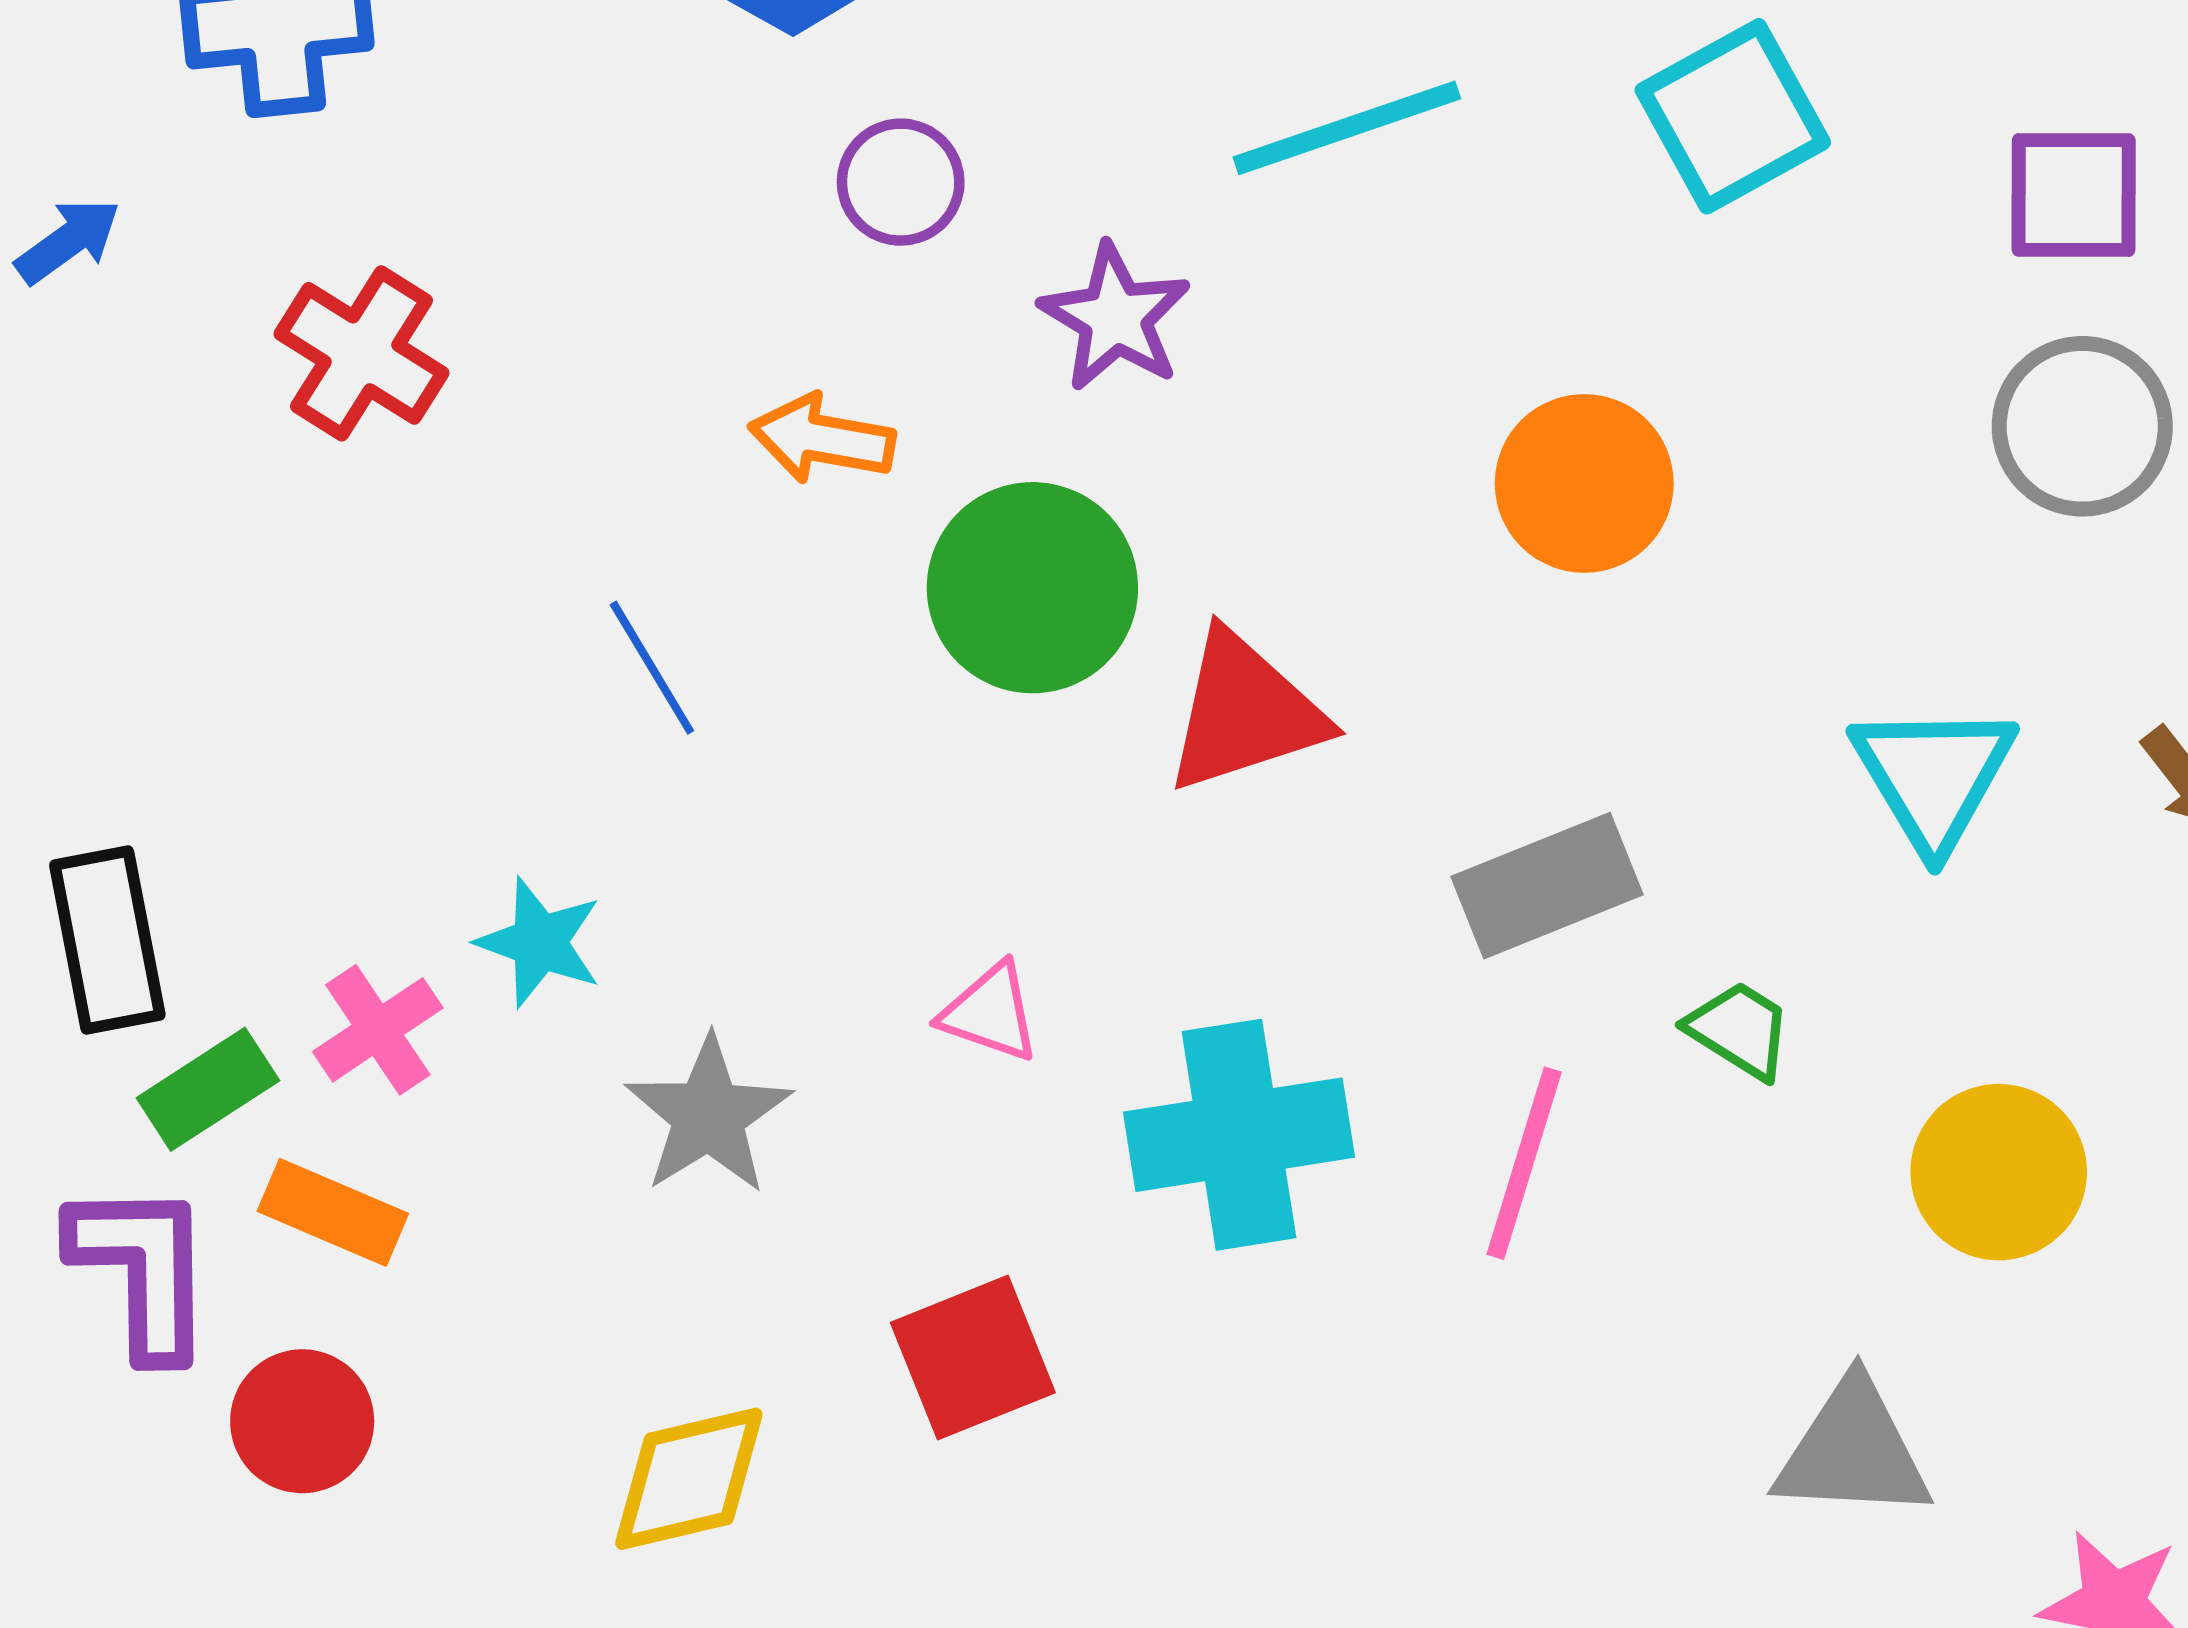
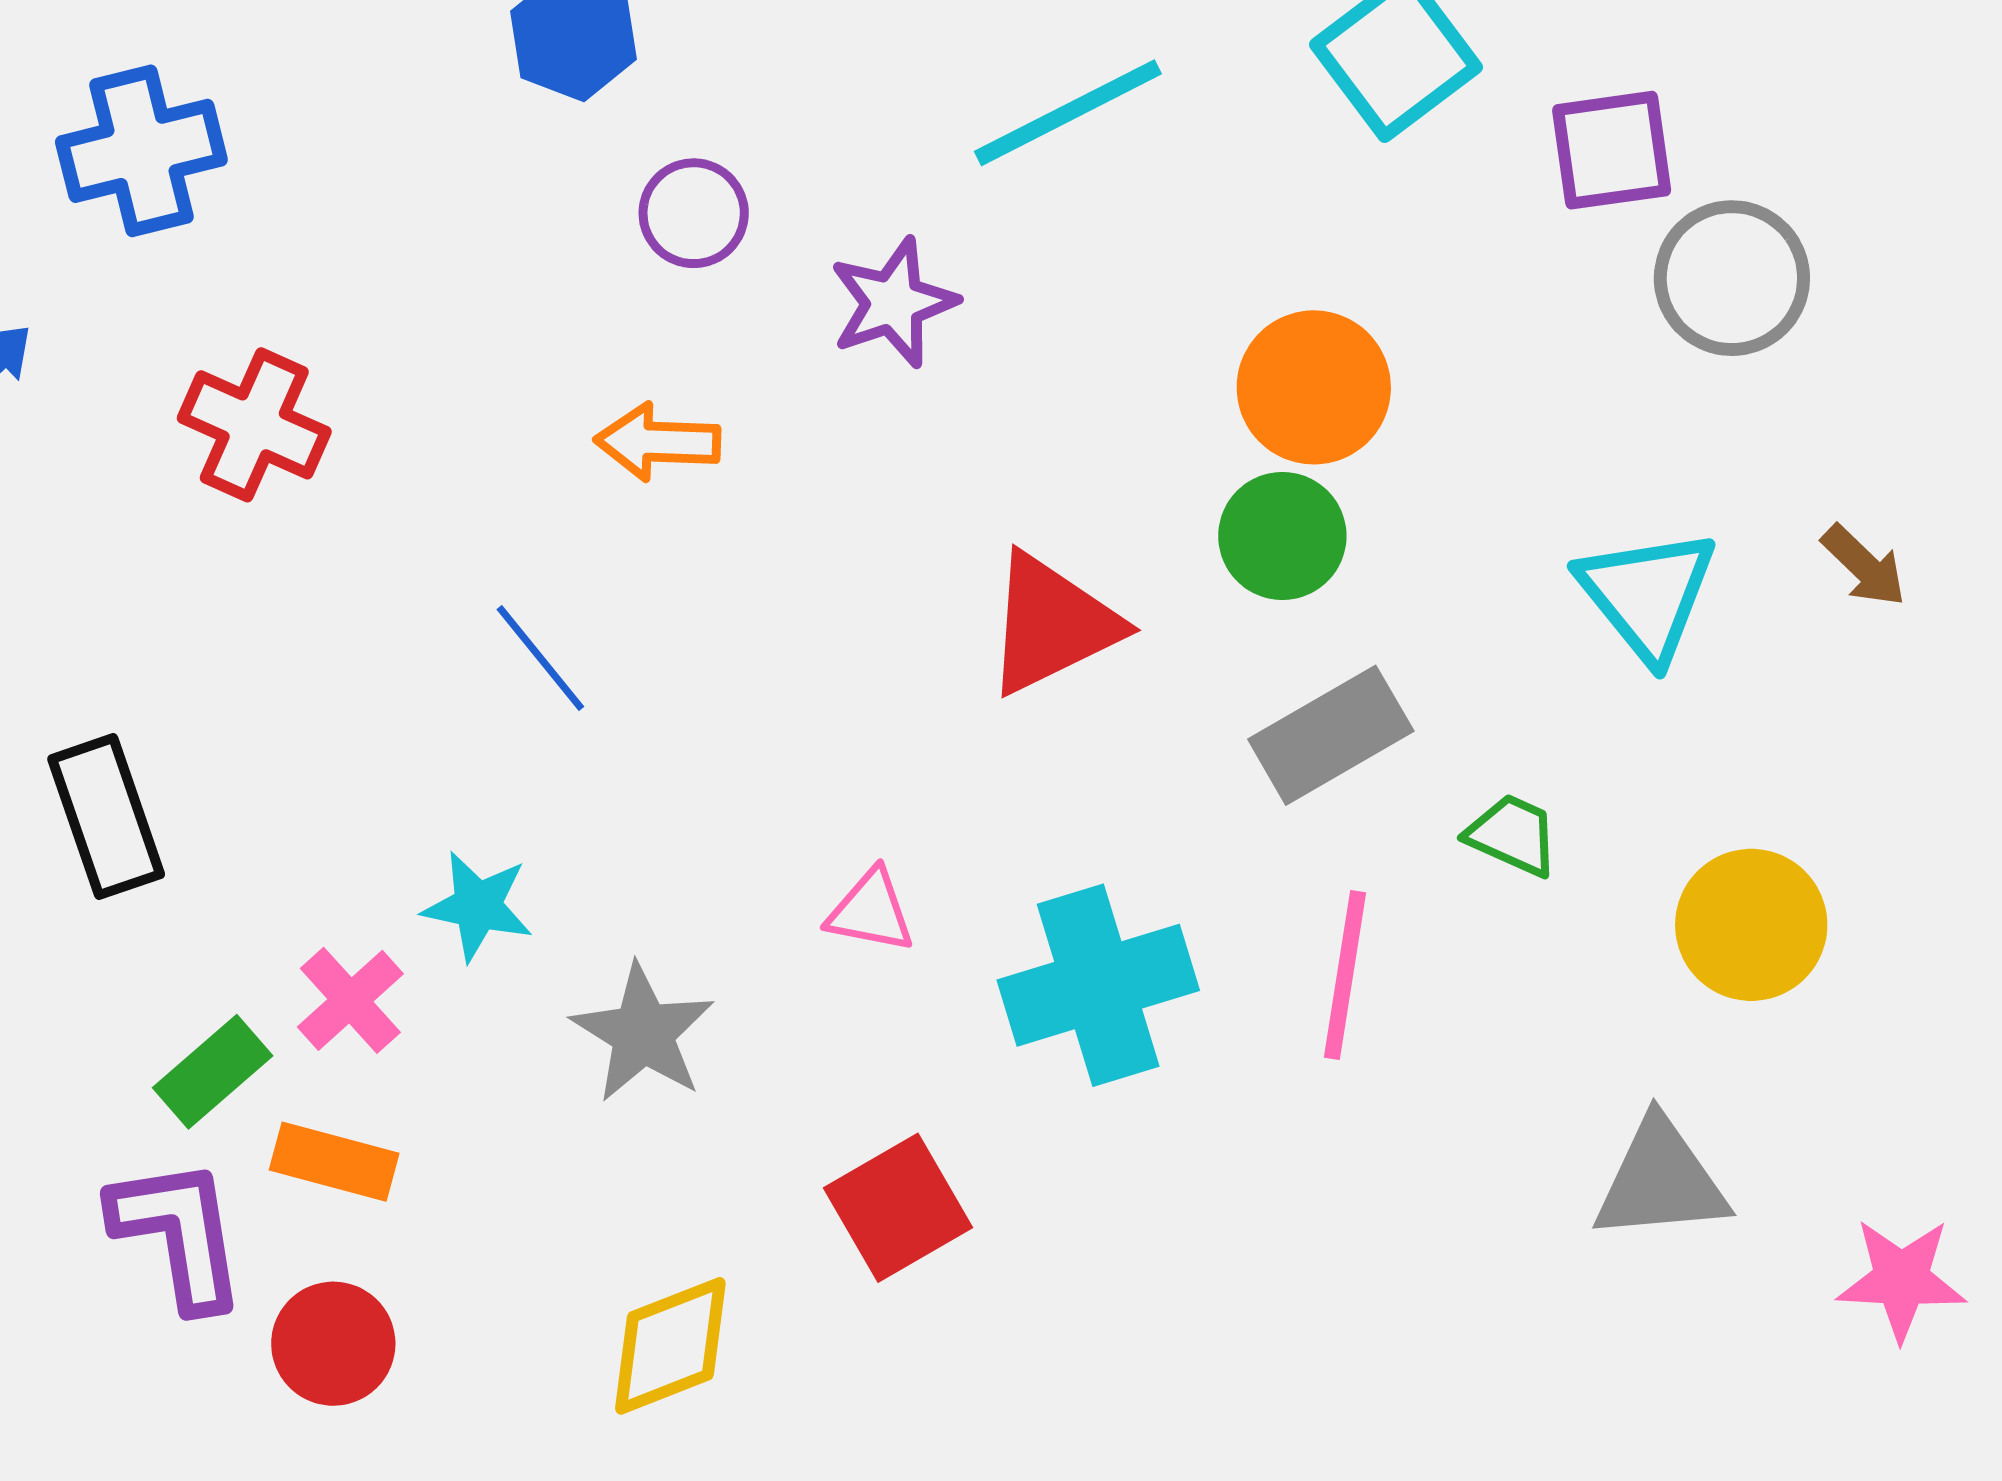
purple square: (2074, 195) -> (1612, 150), moved
purple star: (1115, 318) -> (893, 303), turned 30
green circle: (1032, 588) -> (1282, 536), moved, size x0.7
black rectangle: (107, 940) -> (106, 817), moved

